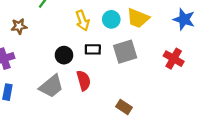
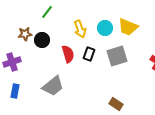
black rectangle: (93, 49) -> (89, 54), turned -72
black circle: (64, 55) -> (42, 40), moved
red semicircle: (84, 81) -> (68, 54), moved

